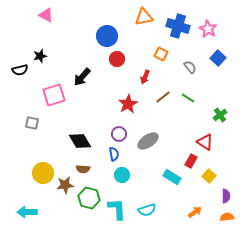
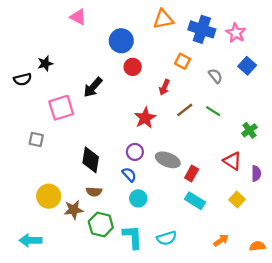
pink triangle: (46, 15) -> (78, 17), moved
black diamond: (80, 141) -> (91, 160), turned 40
gray ellipse: (148, 141) -> (168, 160), turned 55
blue semicircle: (114, 154) -> (129, 175), turned -32
red rectangle: (191, 161) -> (192, 173), moved
purple semicircle: (226, 196) -> (256, 173), moved

